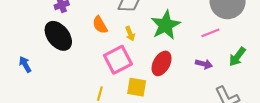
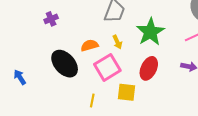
orange semicircle: (100, 25) -> (90, 45), moved, turned 108
black ellipse: (58, 36) -> (65, 64), moved

